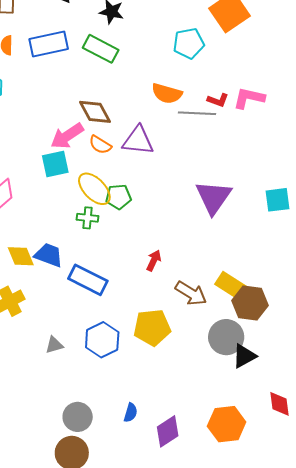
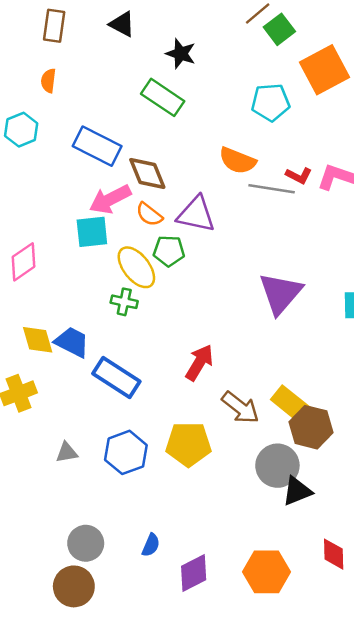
blue rectangle: (49, 44) -> (97, 146), moved, turned 33
green pentagon: (118, 197) -> (169, 251), moved
red arrow: (154, 261) -> (199, 363), size x1.4

